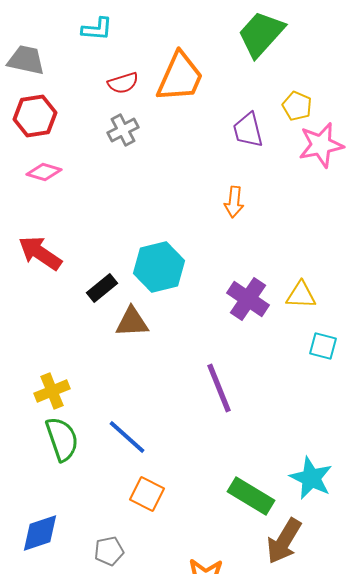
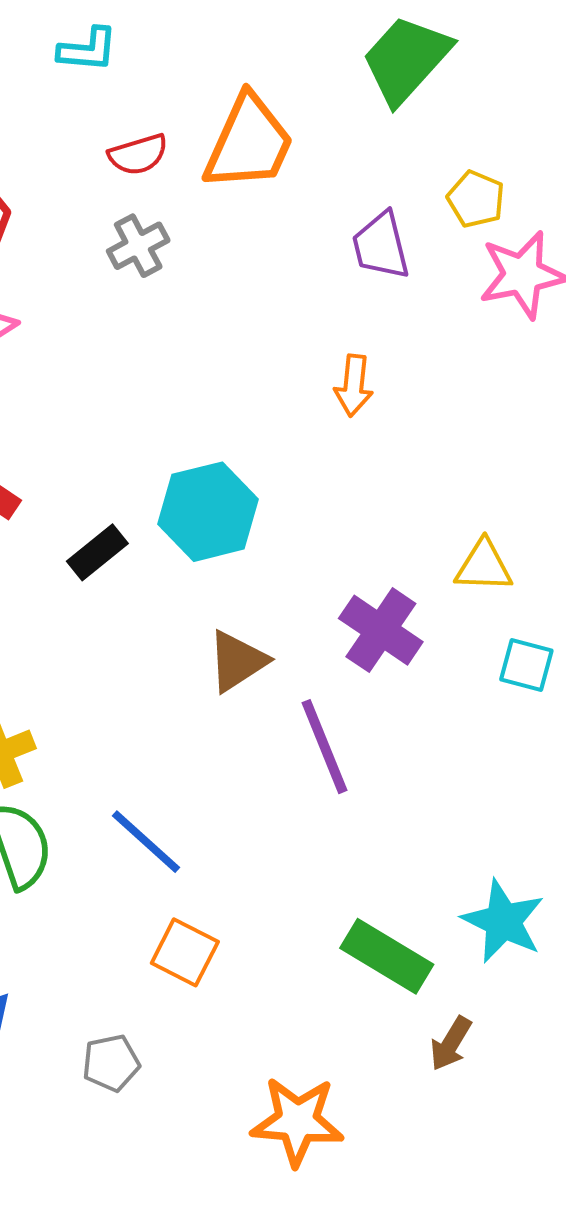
purple cross: (248, 299) -> (381, 630), moved
brown triangle: (132, 322) -> (237, 661), moved, turned -30
brown arrow: (284, 541) -> (451, 1044), size x0.6

